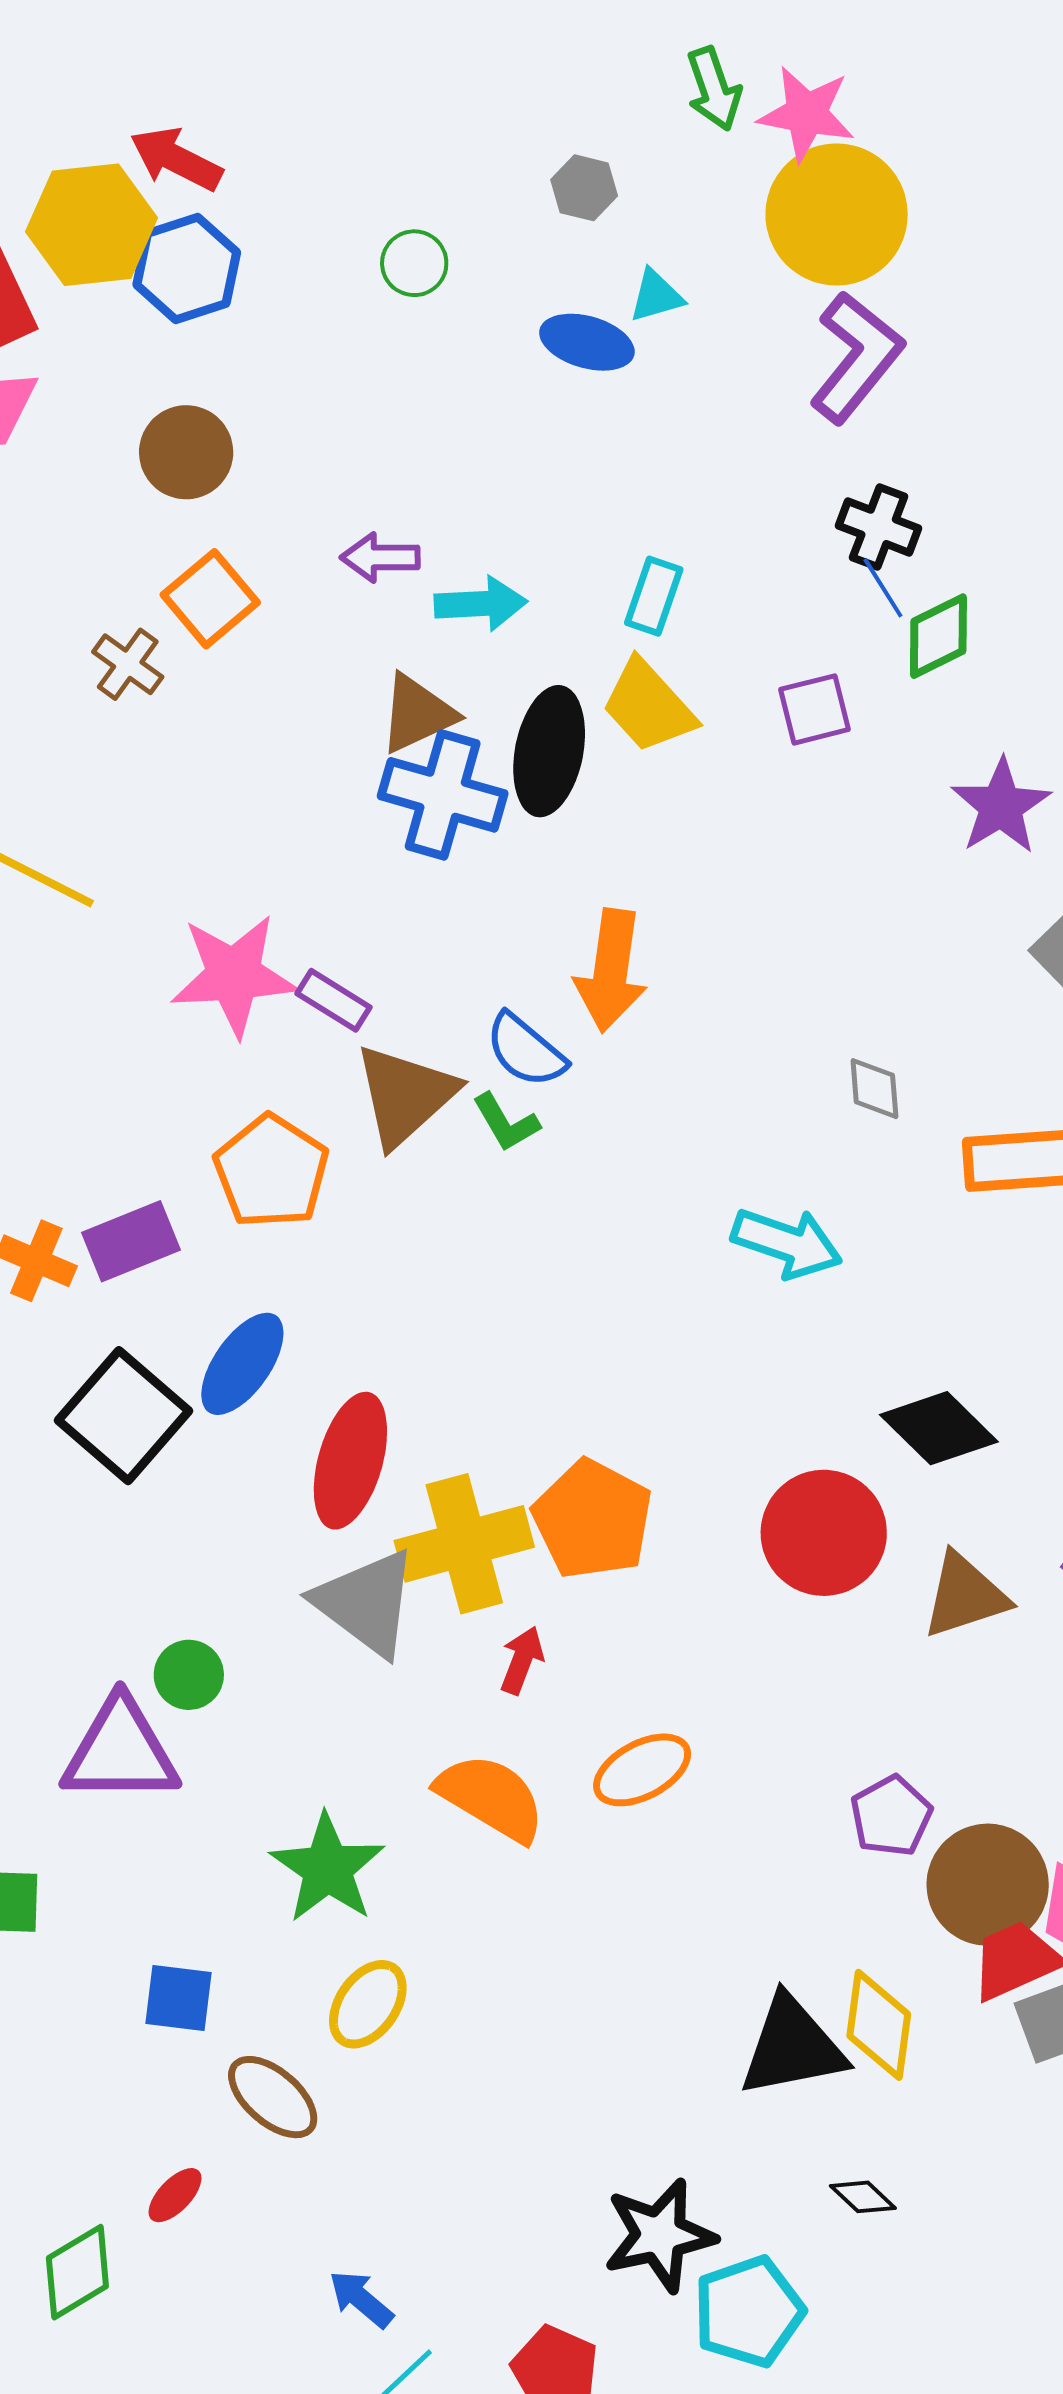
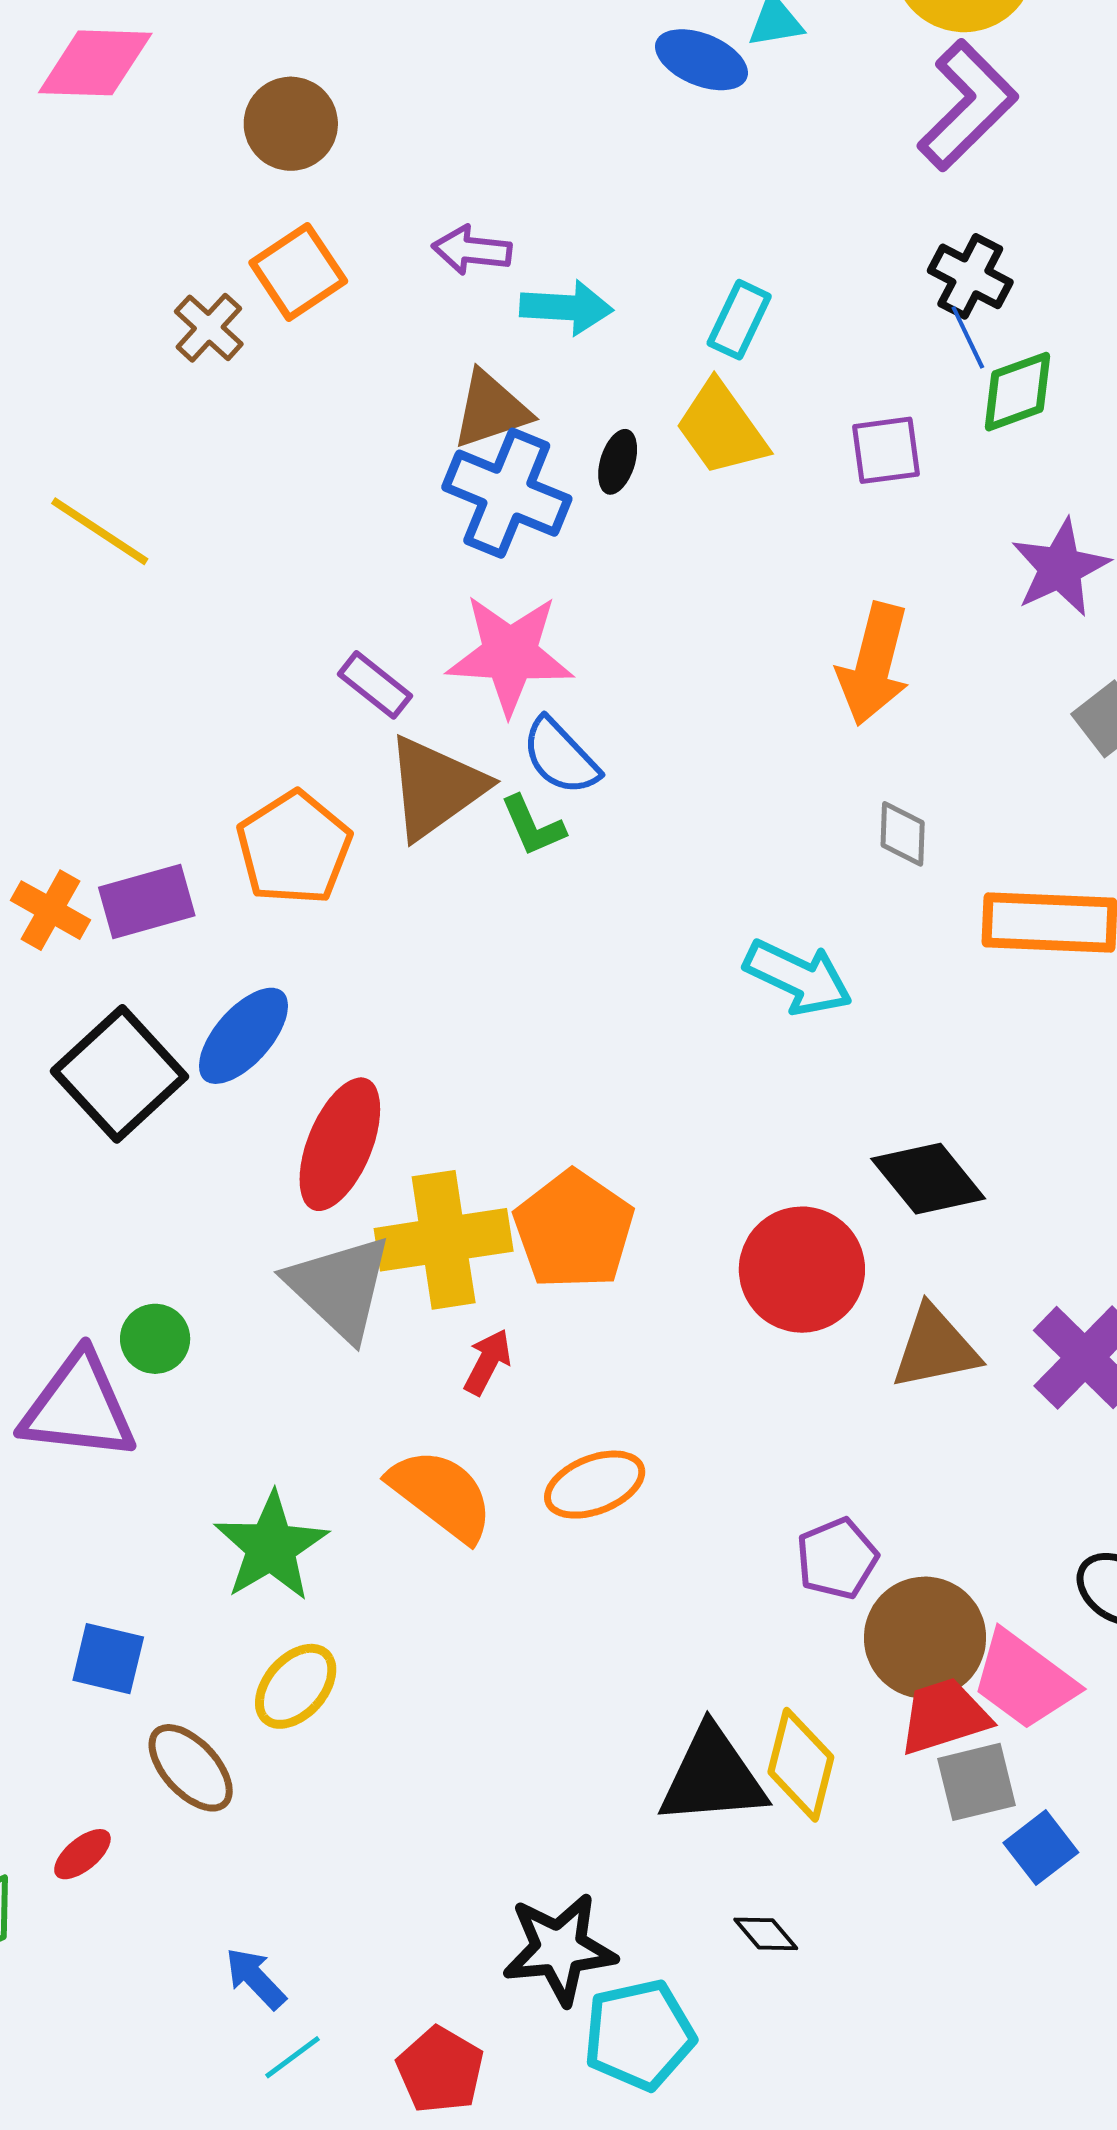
black ellipse: (549, 751) -> (618, 462), size x0.5
orange arrow: (611, 971) -> (874, 664), moved
pink star: (234, 975) -> (510, 654), moved

